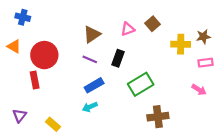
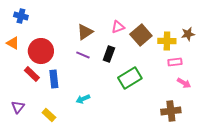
brown square: (153, 24) -> (141, 35), moved, size x1.5
pink rectangle: (206, 63) -> (175, 62), moved
red rectangle: (35, 80) -> (32, 74), turned -35
blue rectangle: (94, 85) -> (54, 79), moved, turned -66
brown cross: (158, 117) -> (171, 111), moved

